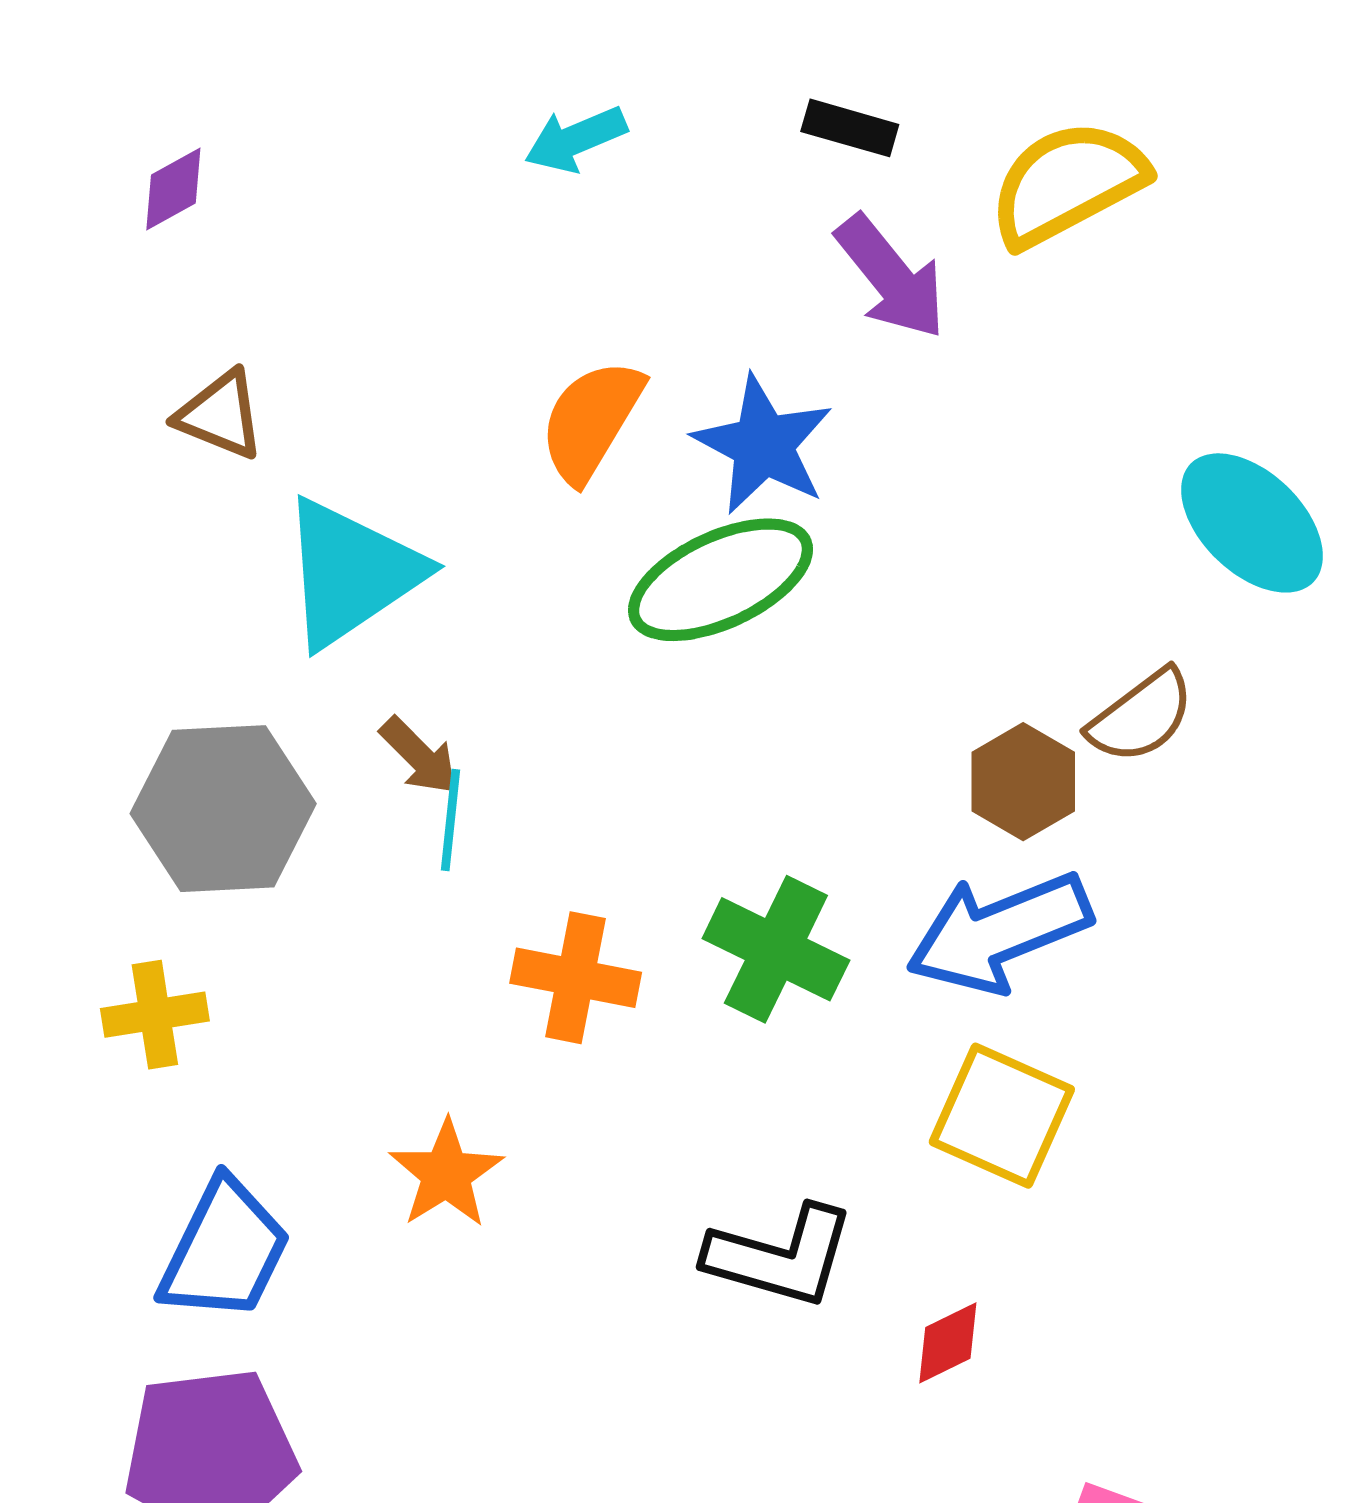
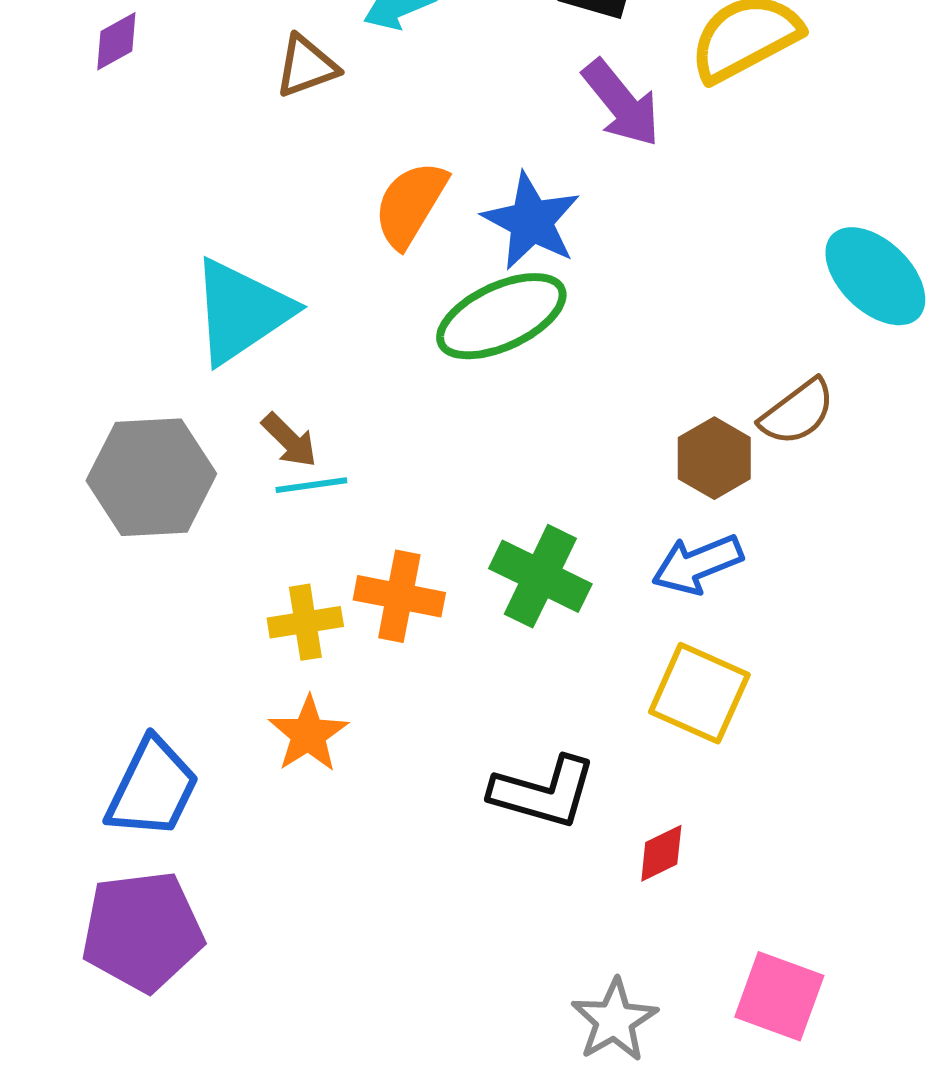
brown triangle: (220, 415) -> (306, 66), moved, turned -42
cyan line: (450, 820) -> (311, 485), turned 76
blue arrow: (999, 932) -> (697, 564), size x0.7
yellow cross: (155, 1015) -> (305, 622), moved

